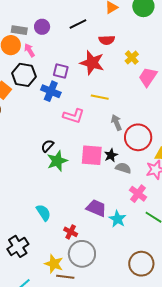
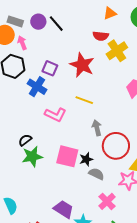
black line: (78, 24) -> (56, 24), moved, turned 66
red semicircle: (107, 40) -> (101, 36), moved
yellow cross: (132, 58) -> (117, 51), moved, size x1.5

